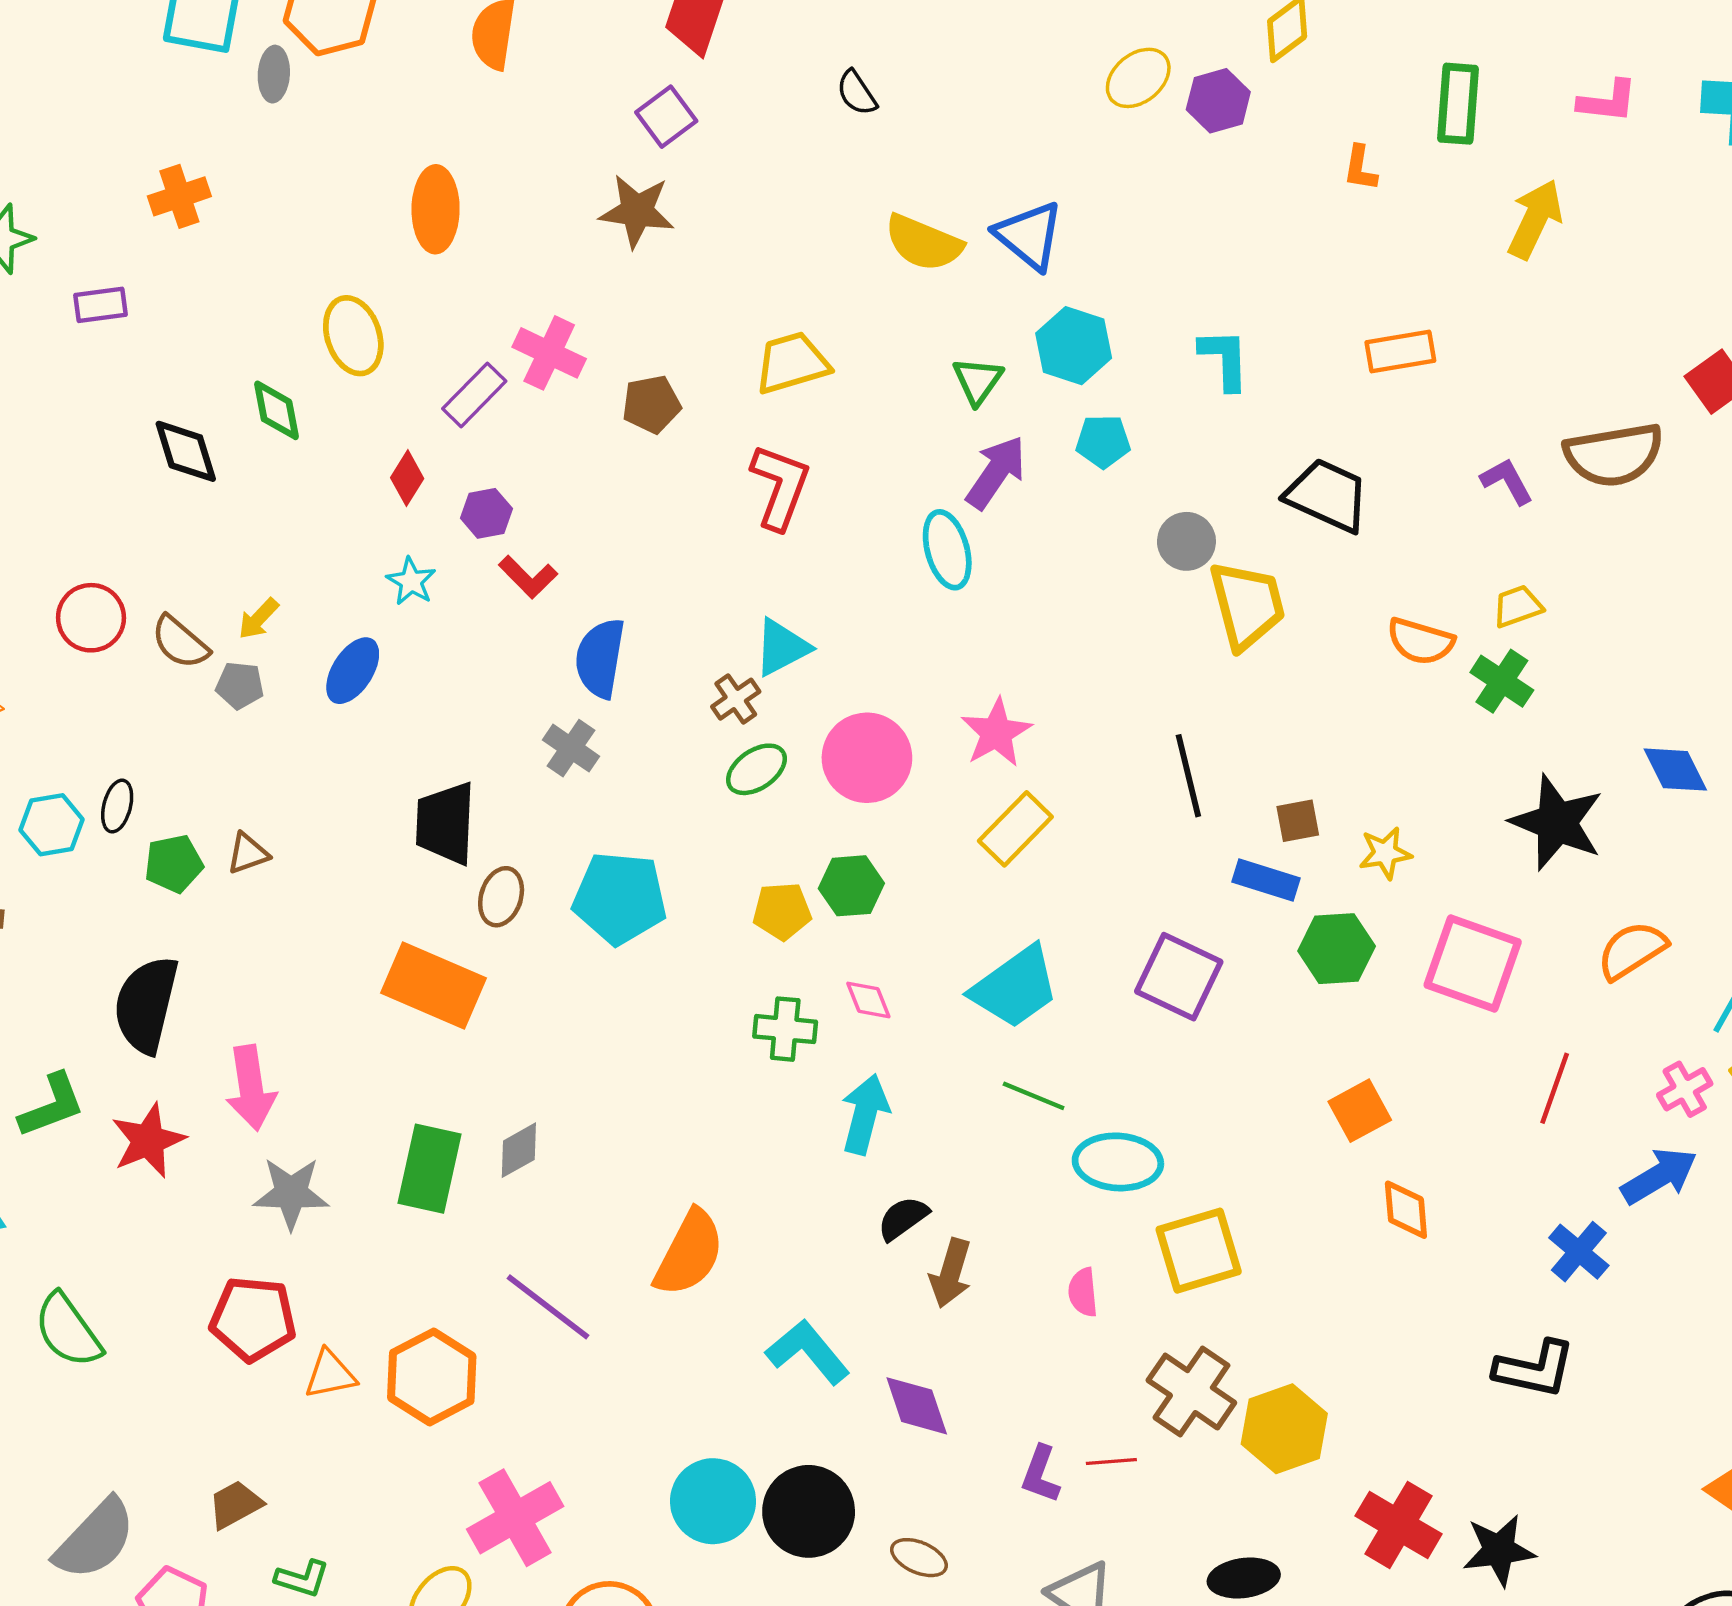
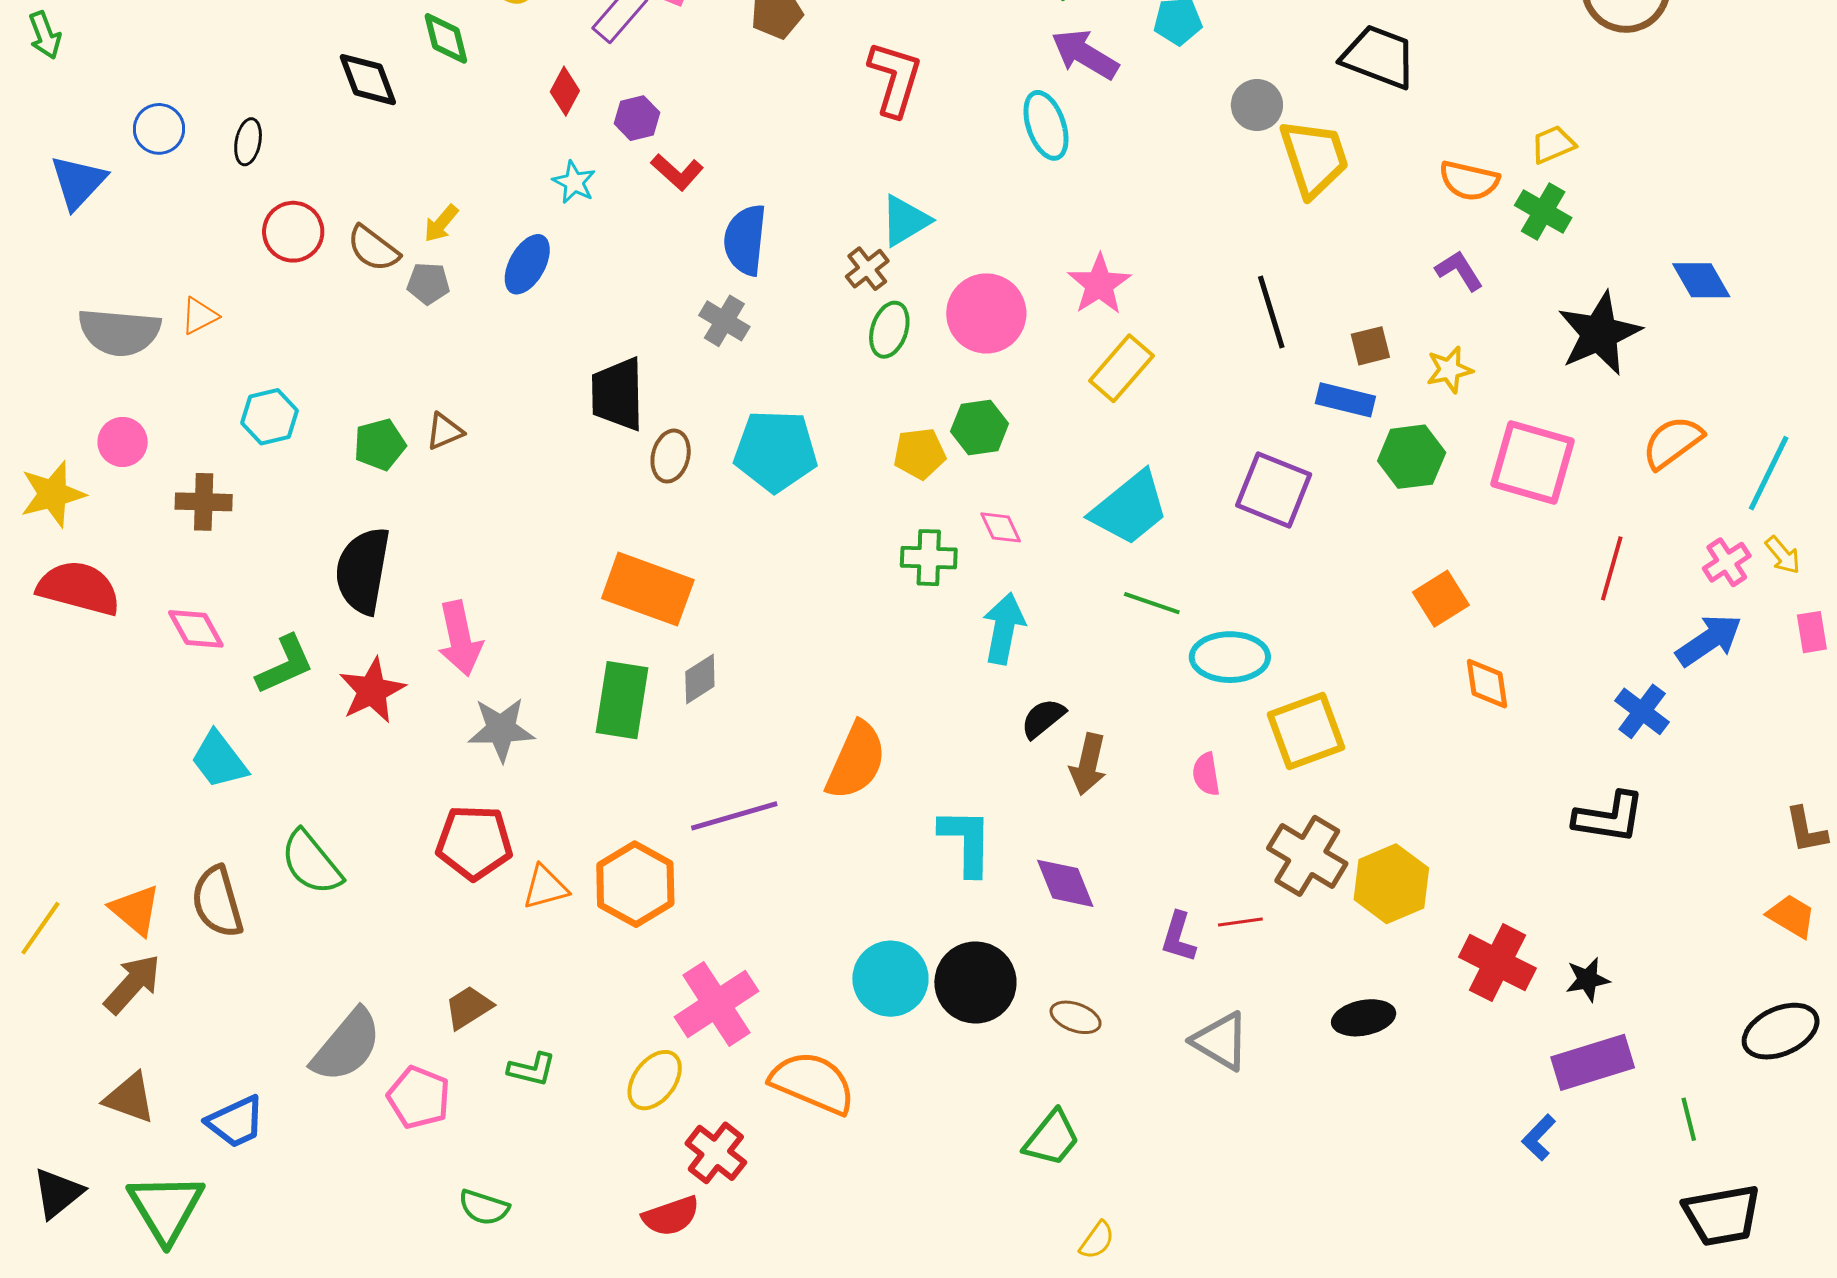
purple arrow: (996, 472) -> (1085, 54), turned -90
purple L-shape: (1507, 481) -> (1459, 271), moved
green ellipse: (756, 769) -> (889, 330), turned -34
black ellipse: (117, 806) -> (248, 142), moved
black star: (1557, 823) -> (1599, 333), turned 30
orange rectangle: (434, 986) -> (648, 589), moved
purple line: (548, 1307) -> (734, 816), turned -50
cyan L-shape: (808, 1352) -> (966, 842), turned 44
black star: (1499, 1550) -> (1587, 979), size x0.7

